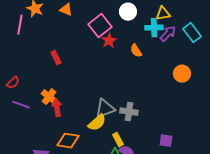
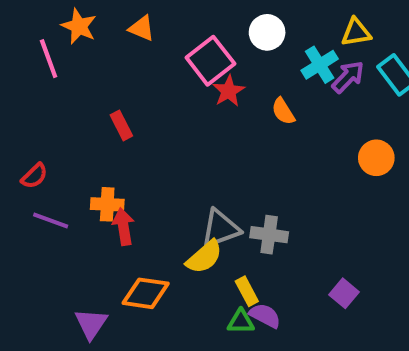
yellow triangle: (163, 14) -> (356, 32), moved
pink line: (20, 25) -> (49, 59), turned -30
cyan cross: (154, 28) -> (320, 65), turned -30
orange cross: (49, 97) -> (107, 204), turned -35
purple square: (166, 141) -> (344, 293), turned 32

